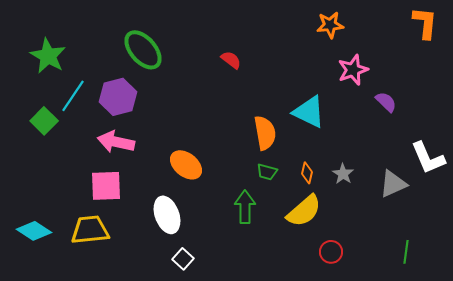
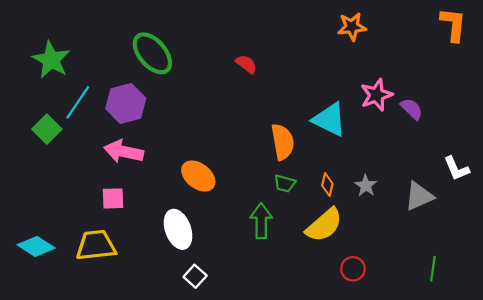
pink star: (353, 70) -> (376, 95), moved
white L-shape: (428, 158) -> (456, 169), size x0.7
pink square: (106, 186) -> (113, 198), size x0.7

